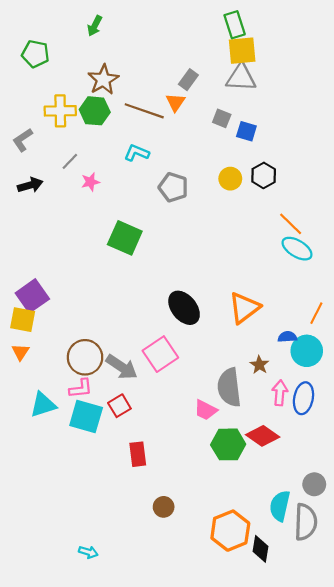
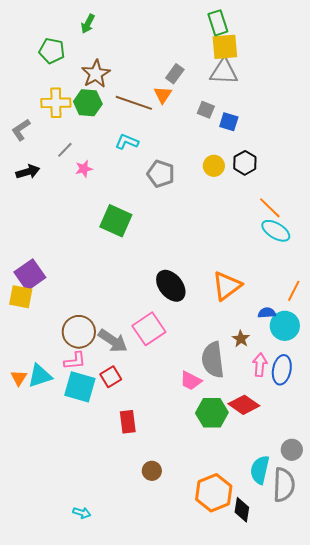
green pentagon: (36, 54) -> (52, 51), moved
orange triangle: (20, 352) -> (19, 378), moved

